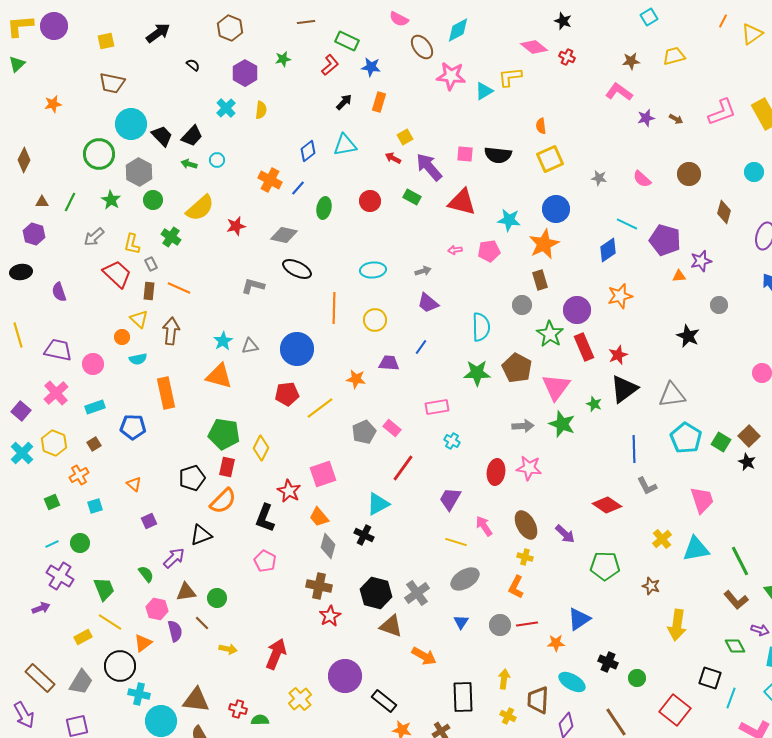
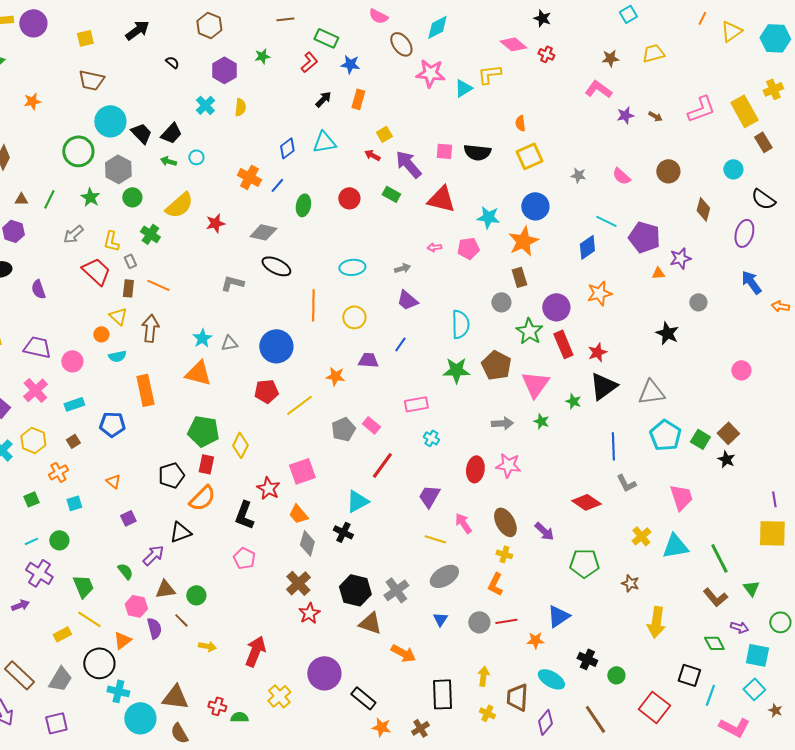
green star: (562, 424) -> (541, 421), size x0.6
brown cross: (319, 586) -> (298, 583), turned 35

